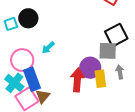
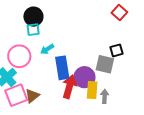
cyan square: (11, 24) -> (33, 30), moved
black square: (116, 35) -> (116, 50), size x0.6
gray arrow: (120, 72) -> (105, 96), moved
blue rectangle: (32, 79) -> (62, 68), moved

